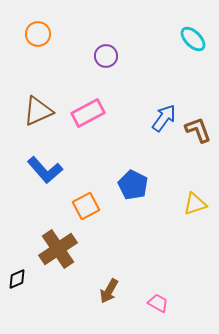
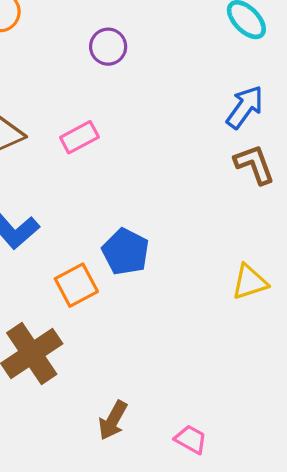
pink rectangle: (88, 113) -> (79, 137), size x0.7
blue arrow: (164, 118) -> (245, 107), moved
blue pentagon: (133, 185) -> (126, 252), moved

